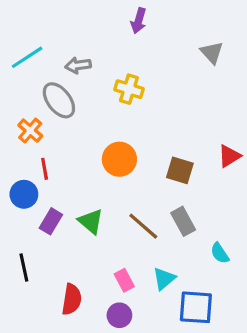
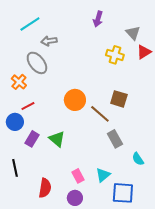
purple arrow: (139, 21) -> (98, 19), moved
cyan line: (27, 57) -> (30, 24), moved
yellow cross: (129, 89) -> (115, 55), moved
red triangle: (229, 156) -> (144, 52), moved
red line: (45, 169) -> (28, 106), turned 72
brown square: (180, 170) -> (119, 99), moved
brown line: (143, 226) -> (100, 114), moved

